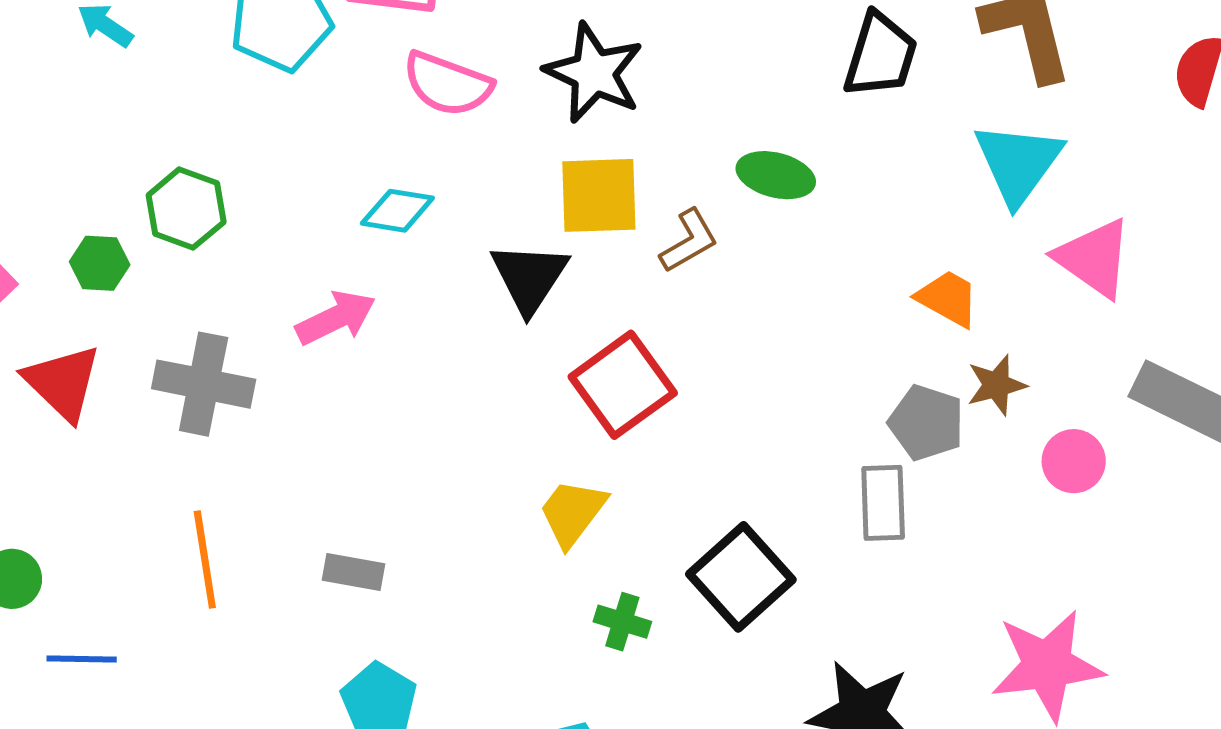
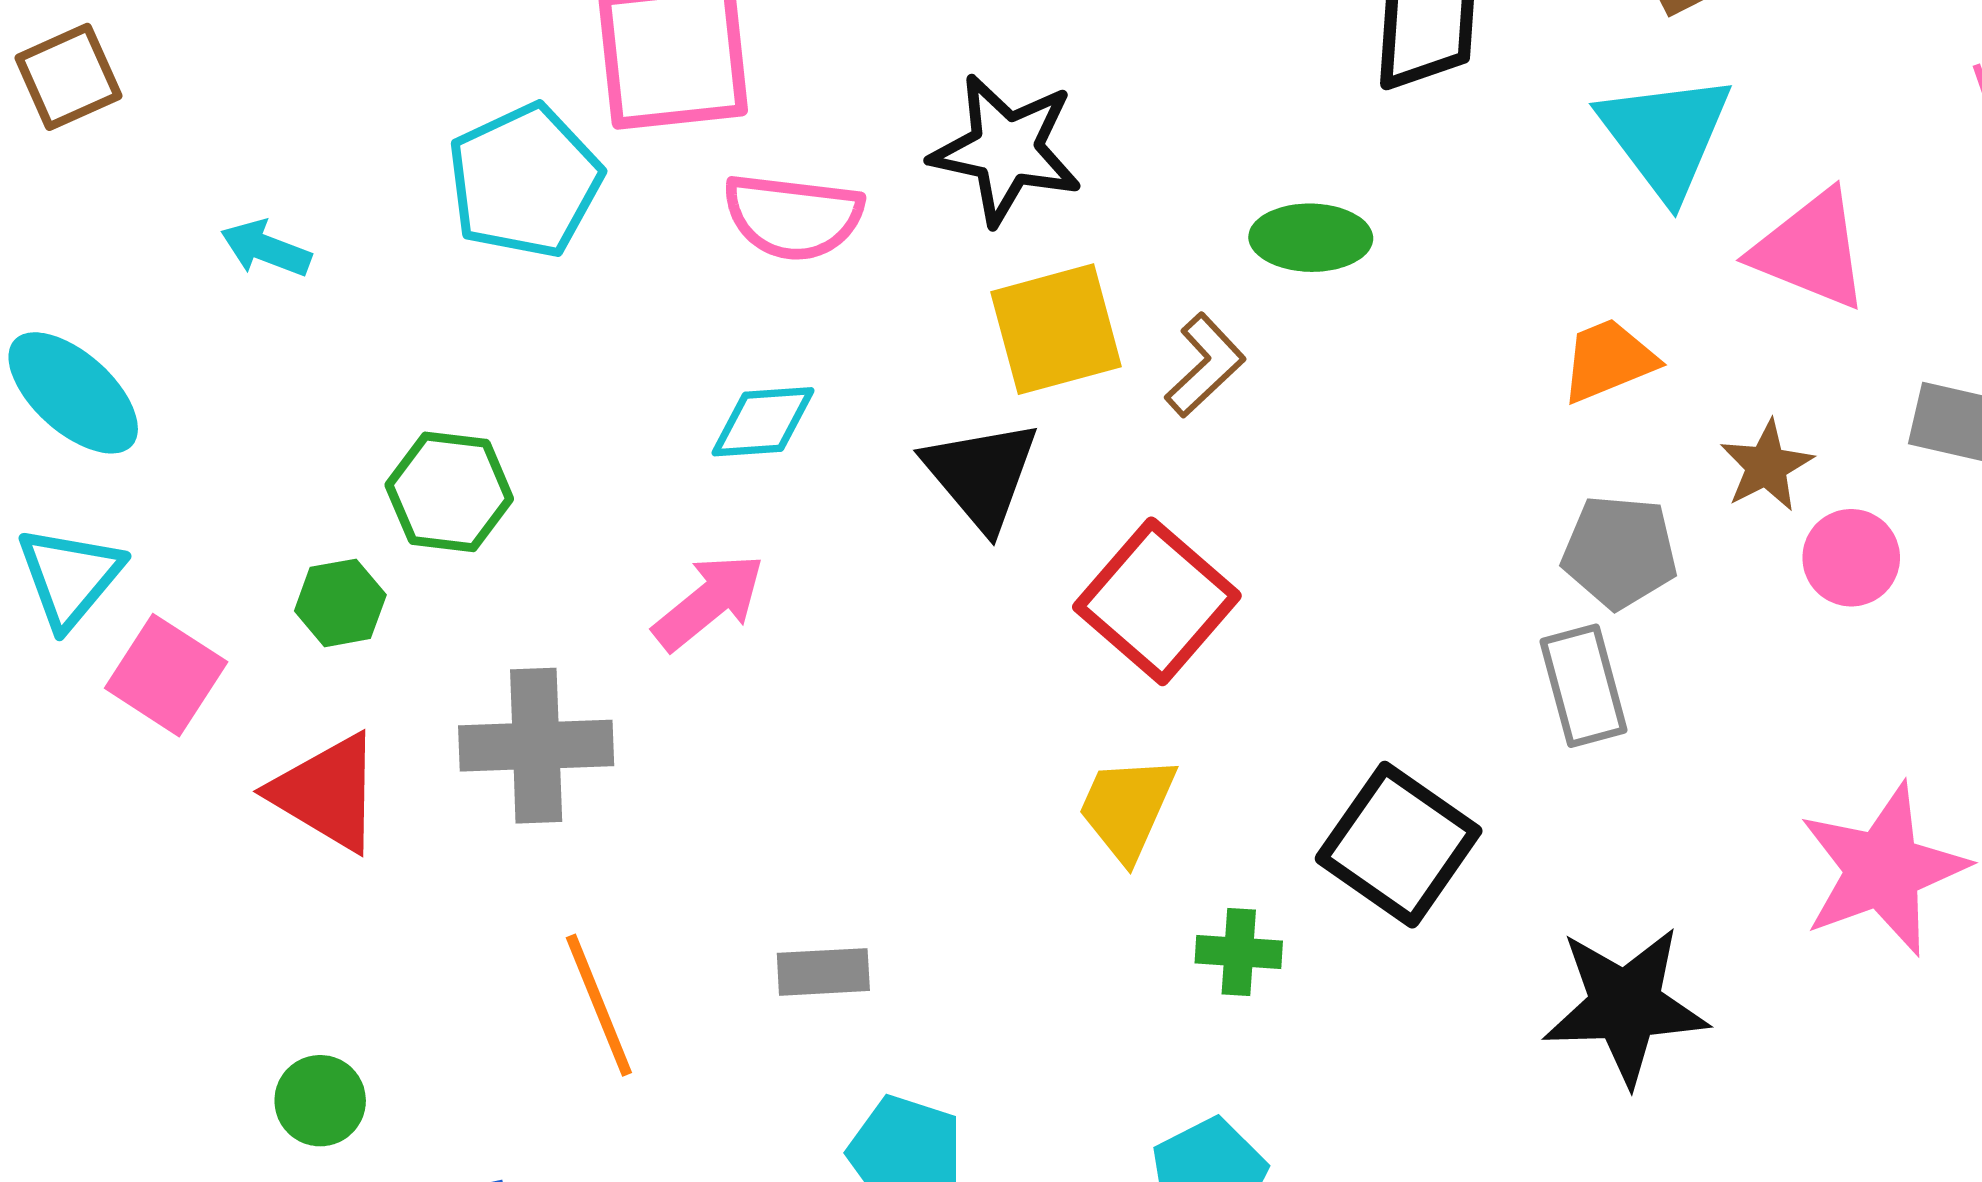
orange trapezoid: (948, 298) -> (1608, 360), turned -38
brown star: (997, 385) -> (1766, 466), moved

